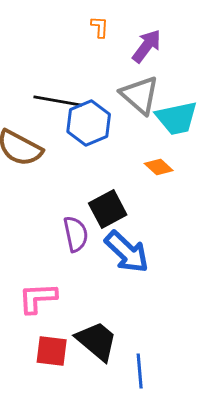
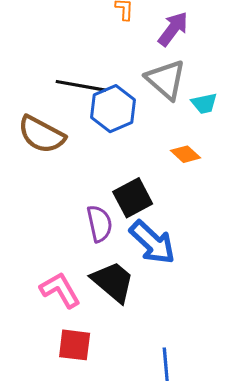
cyan trapezoid: (177, 118) -> (204, 103), size x0.6
pink L-shape: (38, 298) -> (60, 290), turned 63
black trapezoid: (97, 341) -> (113, 282), moved

